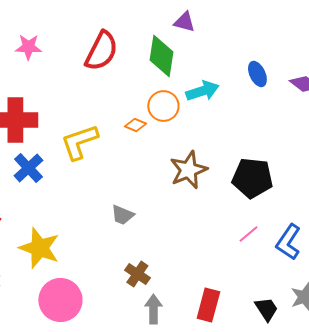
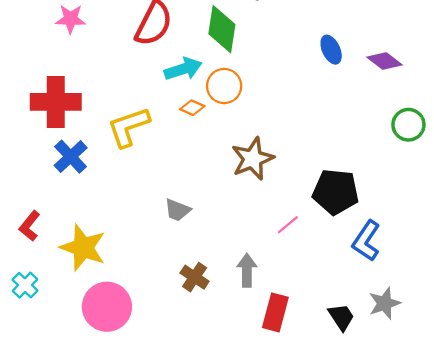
cyan arrow: (202, 91) -> (183, 69), moved
black pentagon: (252, 178) -> (336, 192), moved
pink line: (248, 234) -> (288, 225), moved
gray arrow: (153, 309) -> (247, 270), moved

